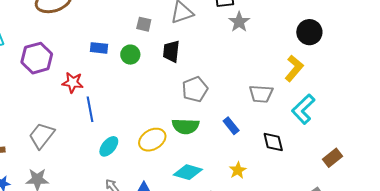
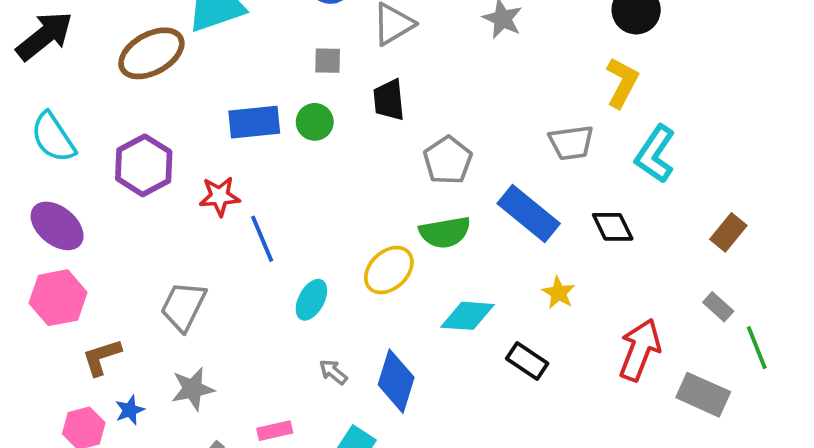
blue rectangle: (99, 48) -> (254, 122), size x1.5
blue rectangle: (231, 126) -> (529, 213), size x1.8

